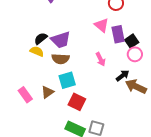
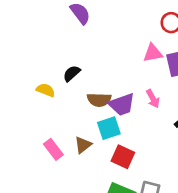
pink triangle: (102, 25) -> (153, 53), turned -49
purple trapezoid: (61, 40) -> (122, 104), moved
yellow semicircle: (37, 51) -> (46, 90), moved

